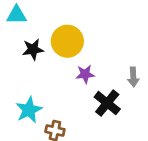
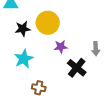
cyan star: (29, 110) -> (24, 59), moved

